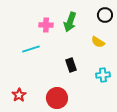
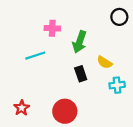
green arrow: (70, 22) -> (80, 42), moved
yellow semicircle: (98, 42) -> (105, 62), moved

